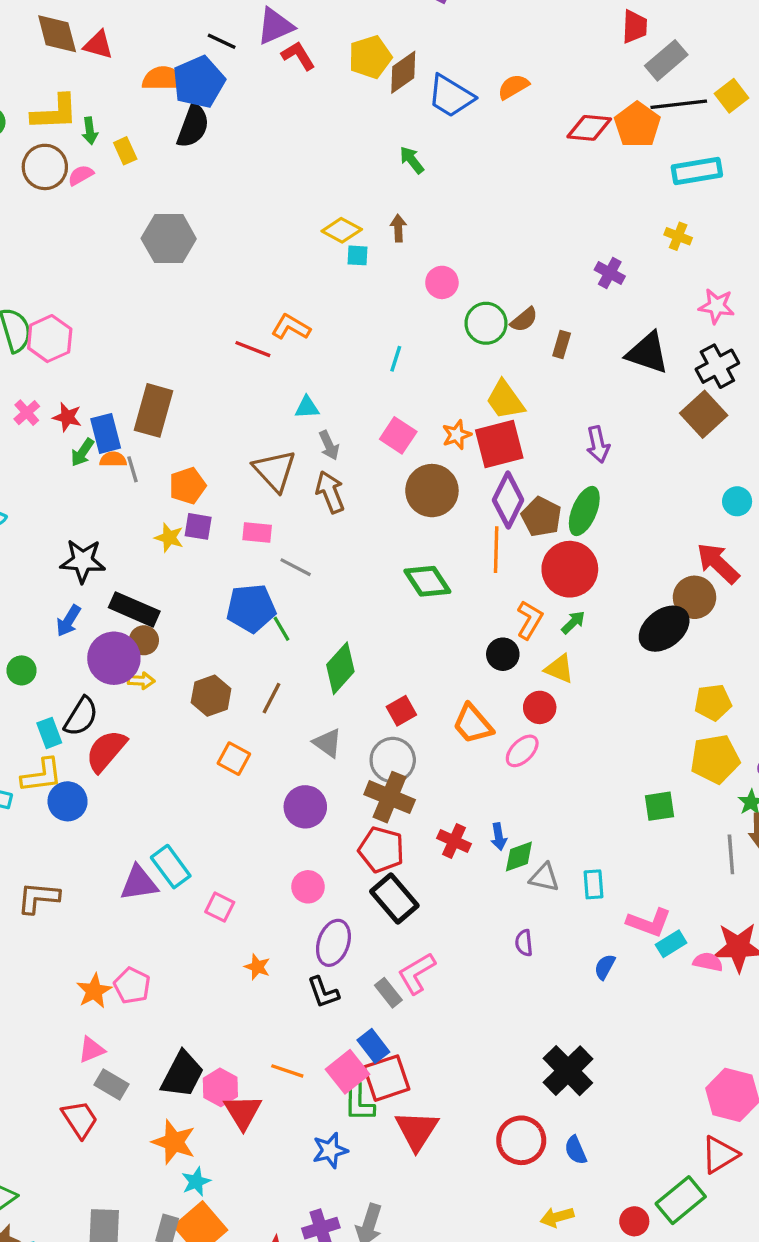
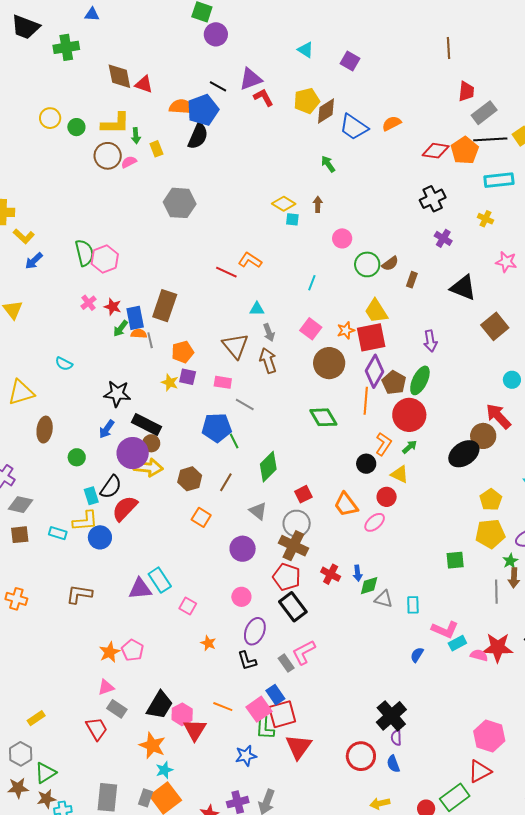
black cross: (717, 366) -> (433, 199), moved
yellow arrow: (141, 681) -> (148, 467), size x1.8
yellow pentagon: (713, 702) -> (491, 500), turned -30
purple semicircle: (524, 943) -> (396, 738), moved

